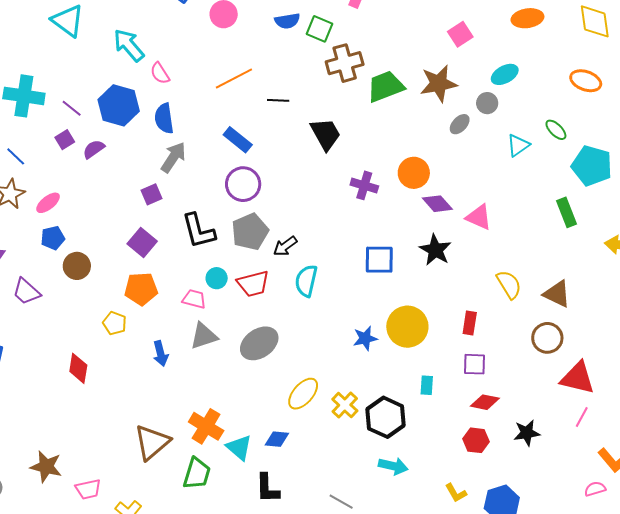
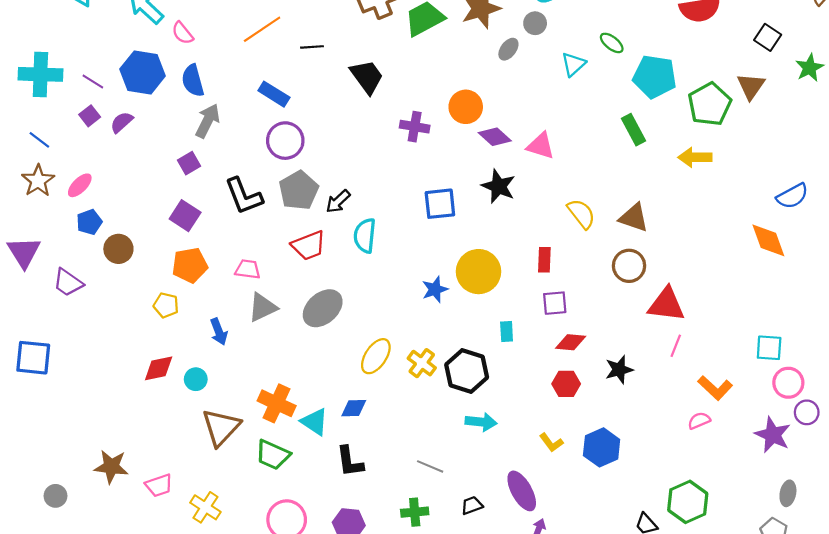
cyan circle: (217, 278) -> (196, 379), moved
red diamond: (78, 368) -> (159, 368), moved, turned 76
green trapezoid: (197, 473) -> (273, 455), turned 104

